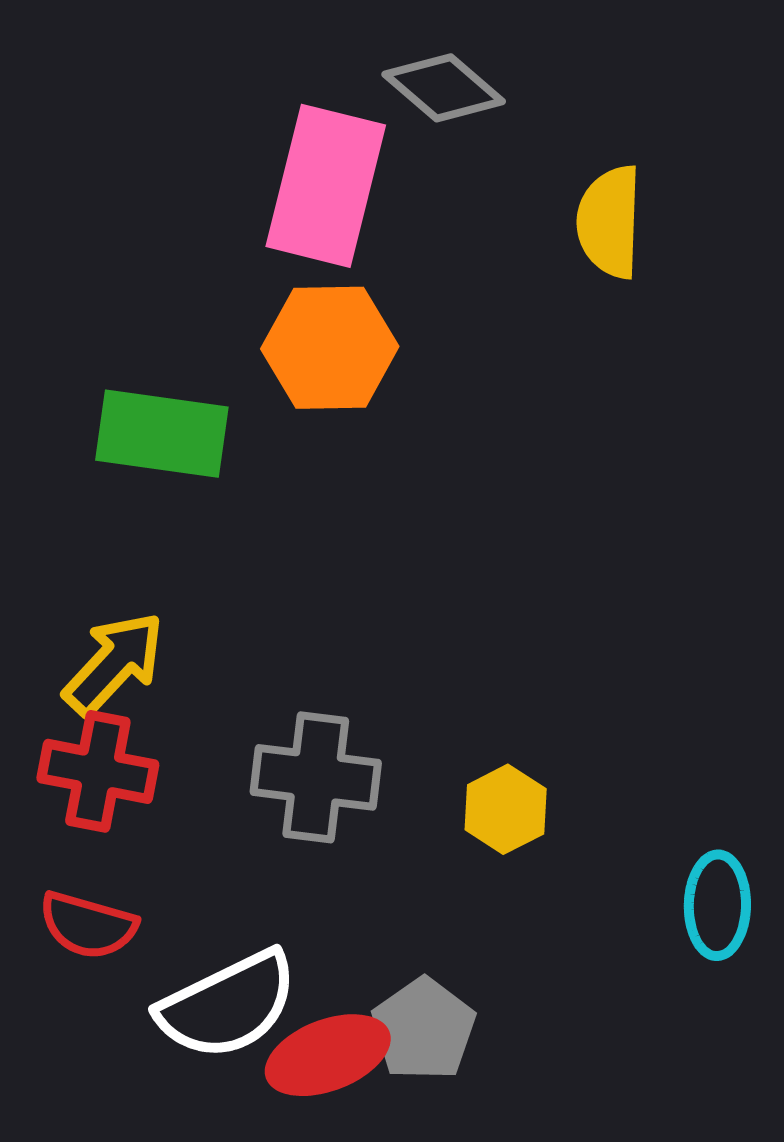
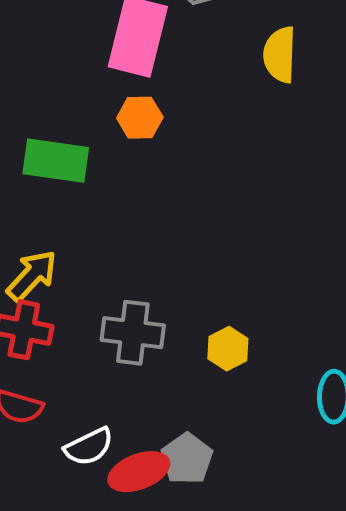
orange hexagon: (330, 348) -> (140, 118), size x0.7
white semicircle: (228, 1005) -> (89, 447), size x0.7

